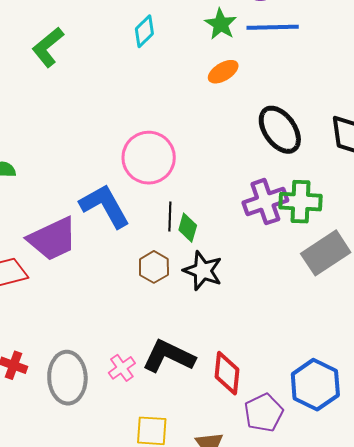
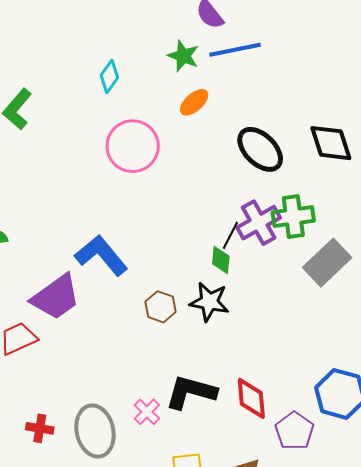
pink circle: (149, 158) -> (133, 146), moved
black line: (170, 216) -> (230, 235), moved, turned 36
green diamond: (188, 228) -> (221, 260), moved

